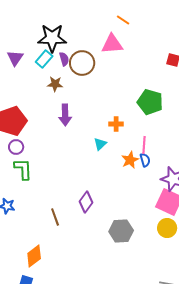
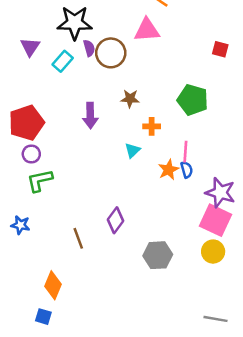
cyan rectangle: (44, 59) -> (63, 61), moved
brown star: (55, 84) -> (130, 99), moved
green L-shape: (23, 169) -> (40, 180), turned -100
orange diamond: (34, 256) -> (53, 285), turned -30

